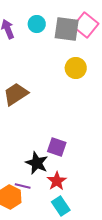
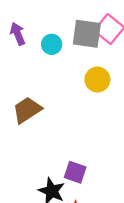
cyan circle: (37, 24) -> (52, 44), moved

